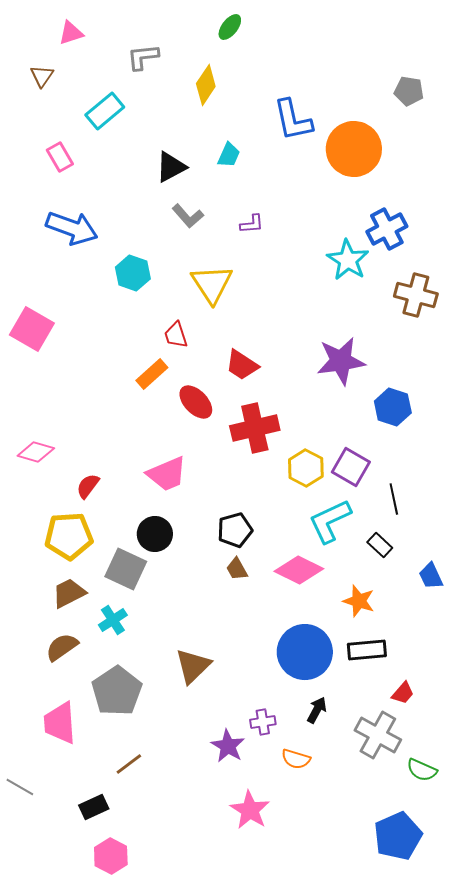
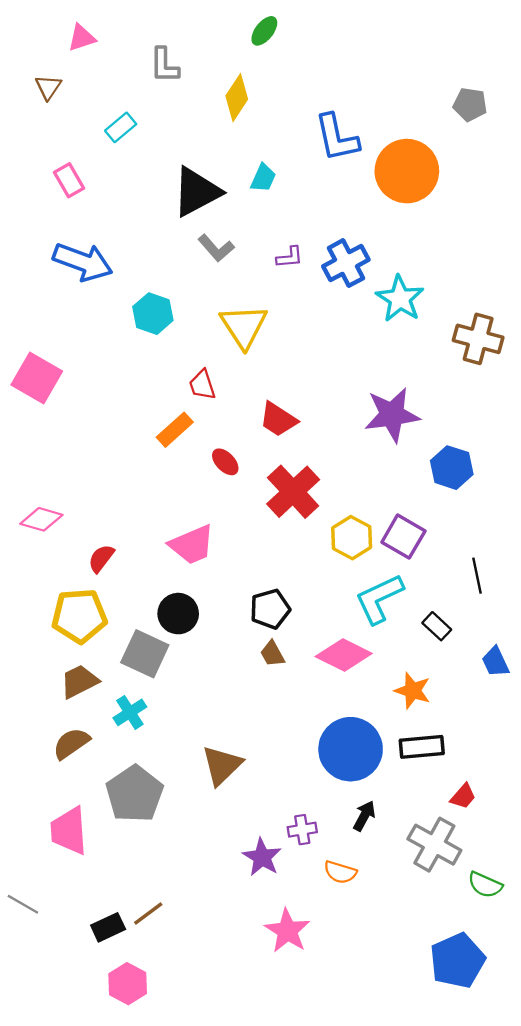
gray L-shape: (143, 57) -> (164, 65), turned -84
cyan rectangle: (105, 111) -> (121, 127), size x0.7
black triangle: (171, 167) -> (197, 192), size x1.4
blue cross: (387, 229) -> (346, 263), moved
red ellipse: (196, 402) -> (225, 462), size x0.7
red cross: (255, 428) -> (293, 492), turned -30
black line: (394, 499) -> (477, 576), moved
brown line: (129, 764) -> (148, 914), moved

